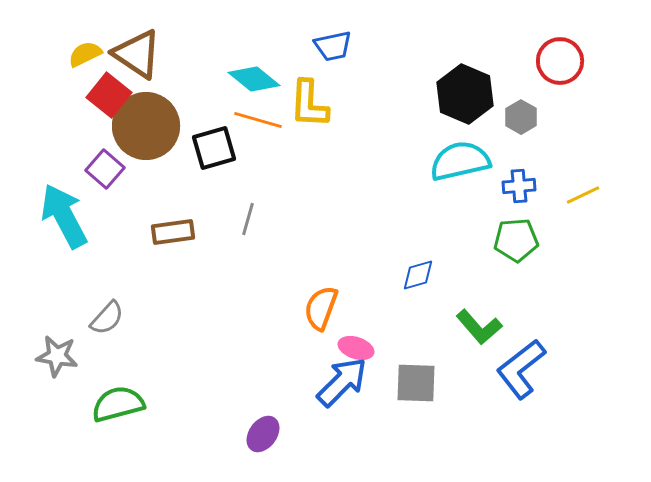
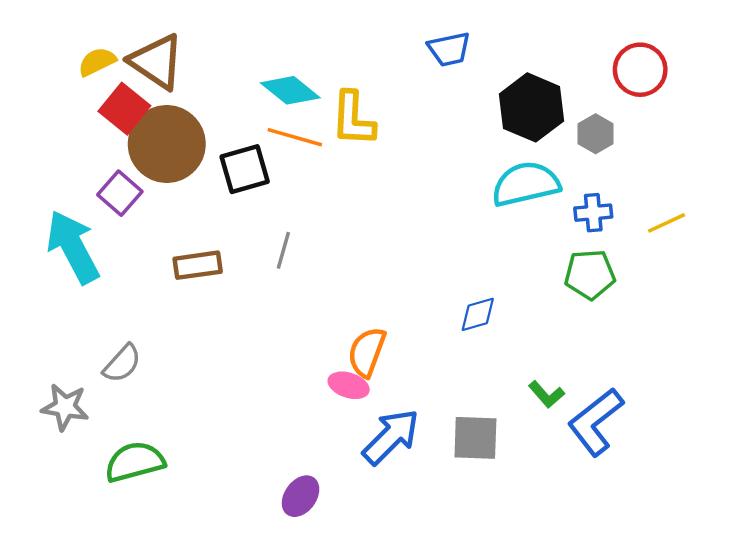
blue trapezoid: (333, 46) -> (449, 49), moved
green L-shape: (479, 327) -> (546, 394), moved, size x0.7
pink ellipse: (356, 348) -> (349, 385), moved

